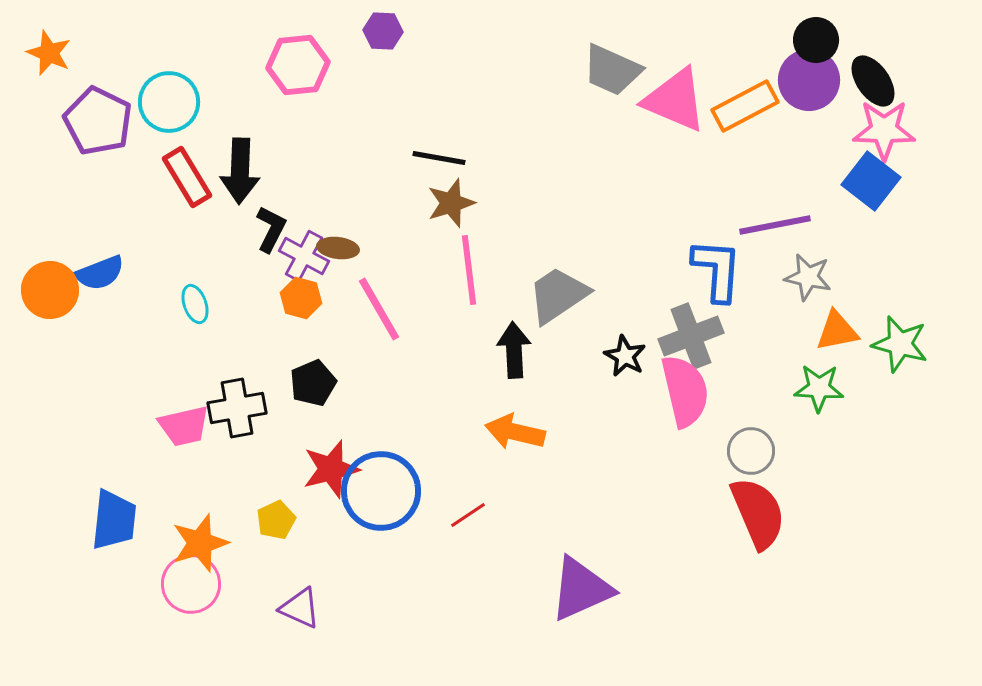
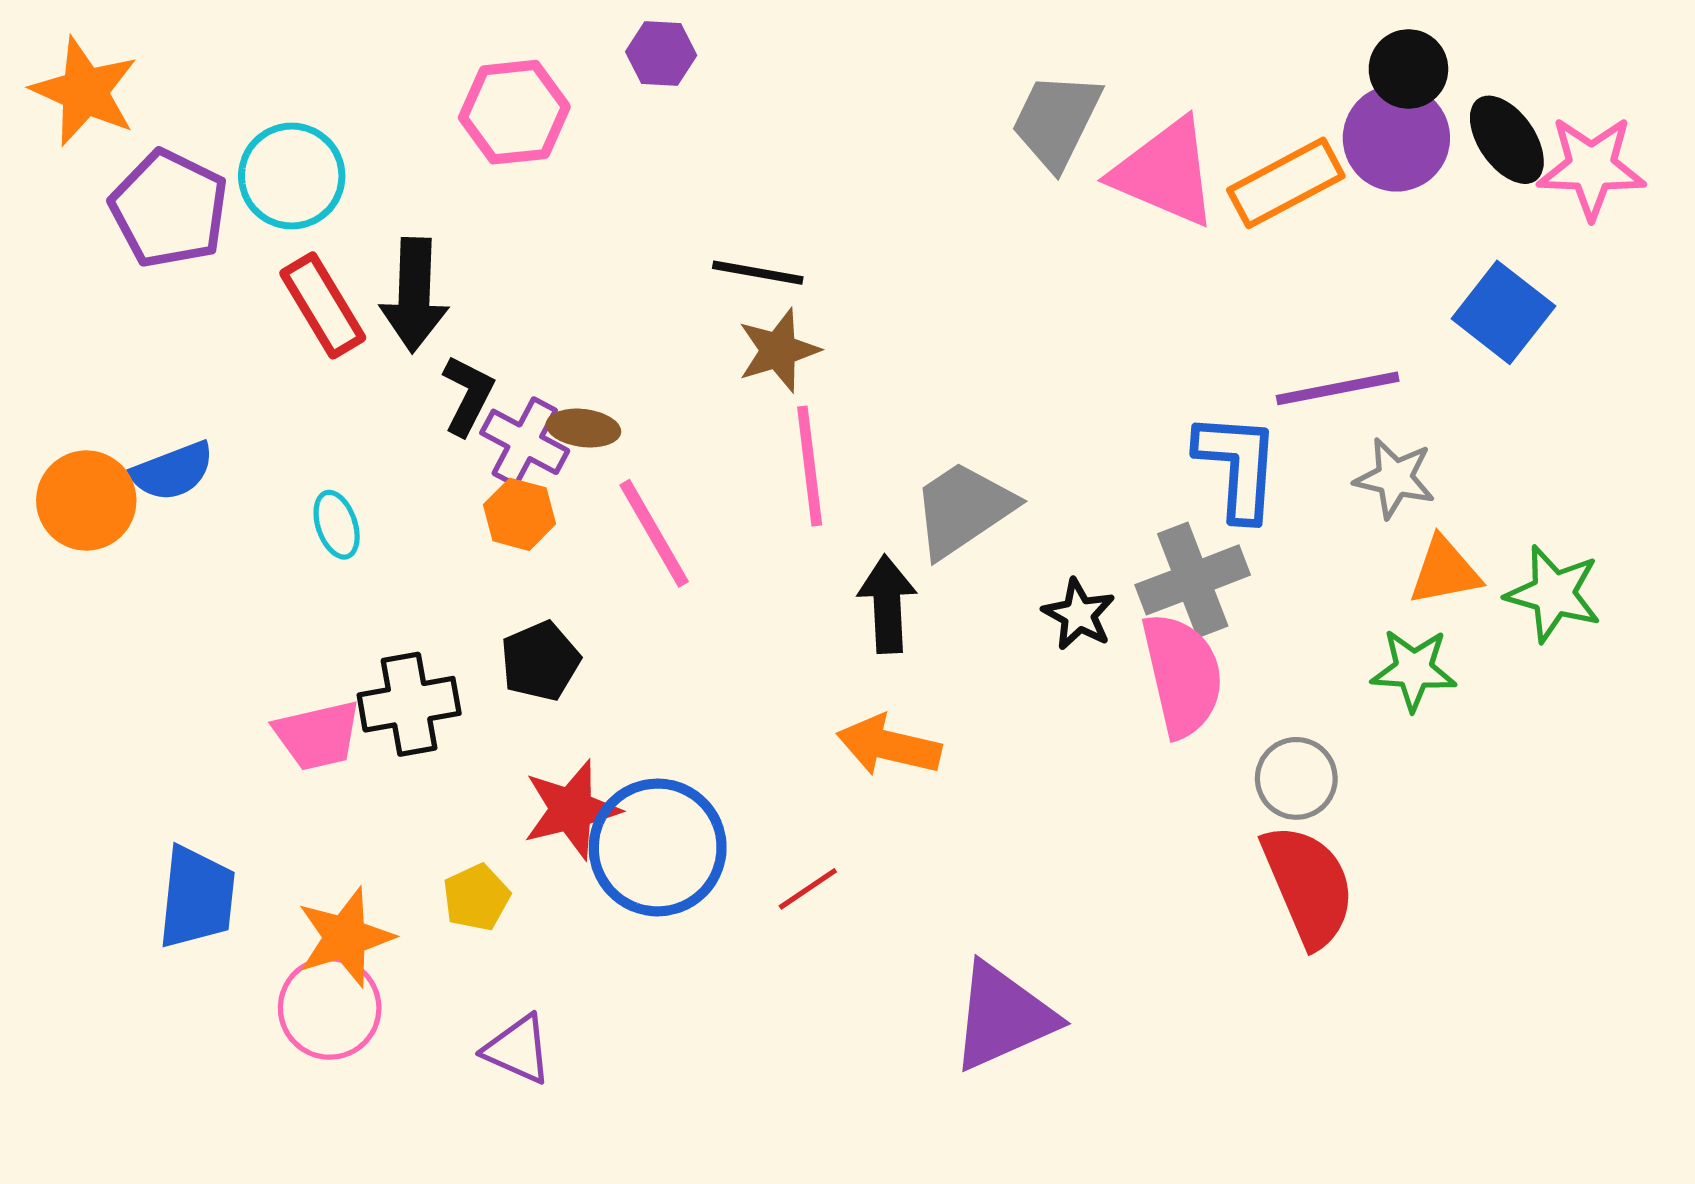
orange star: (49, 53) -> (85, 91), size x1.4
gray trapezoid: (612, 70) -> (1056, 121), turned 92
pink star: (884, 130) -> (1591, 167), moved

